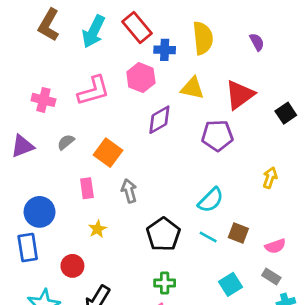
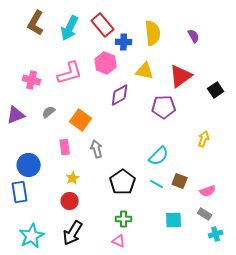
red circle: (72, 266) -> (70, 201), moved
cyan square: (231, 284) -> (174, 220), turned 30

